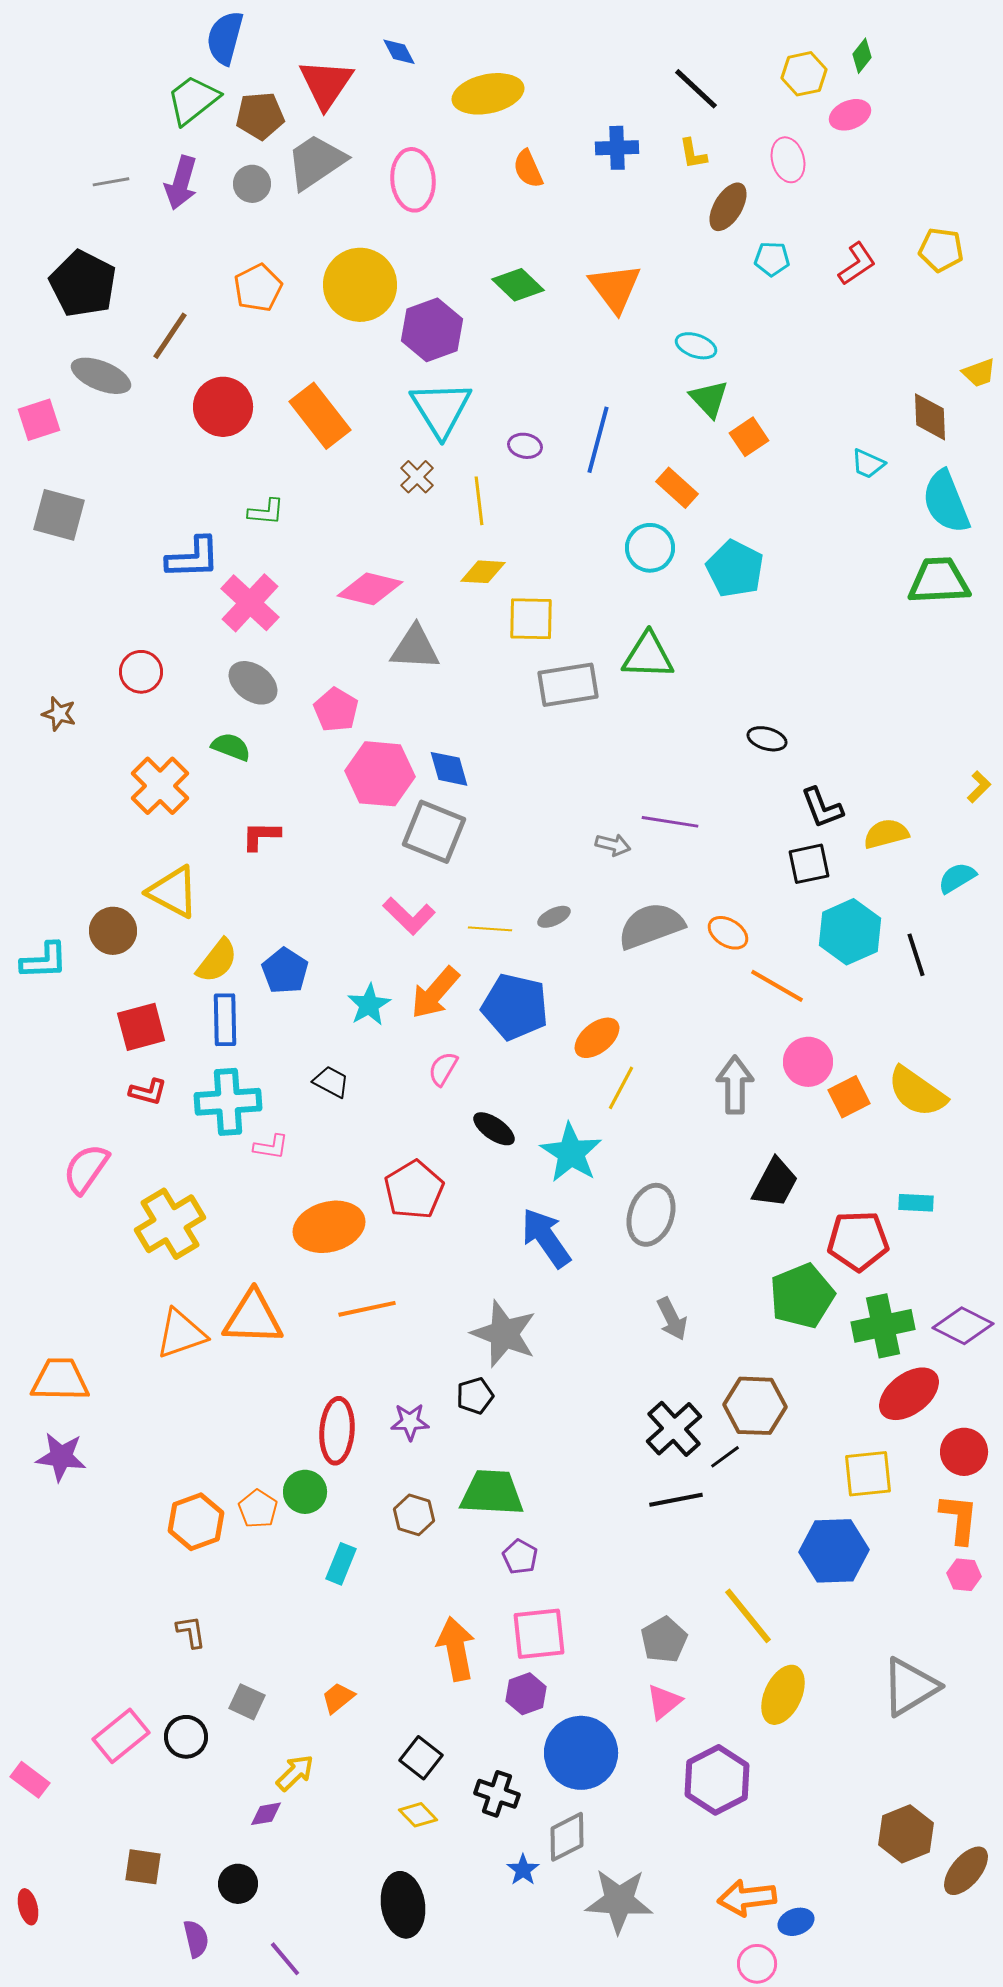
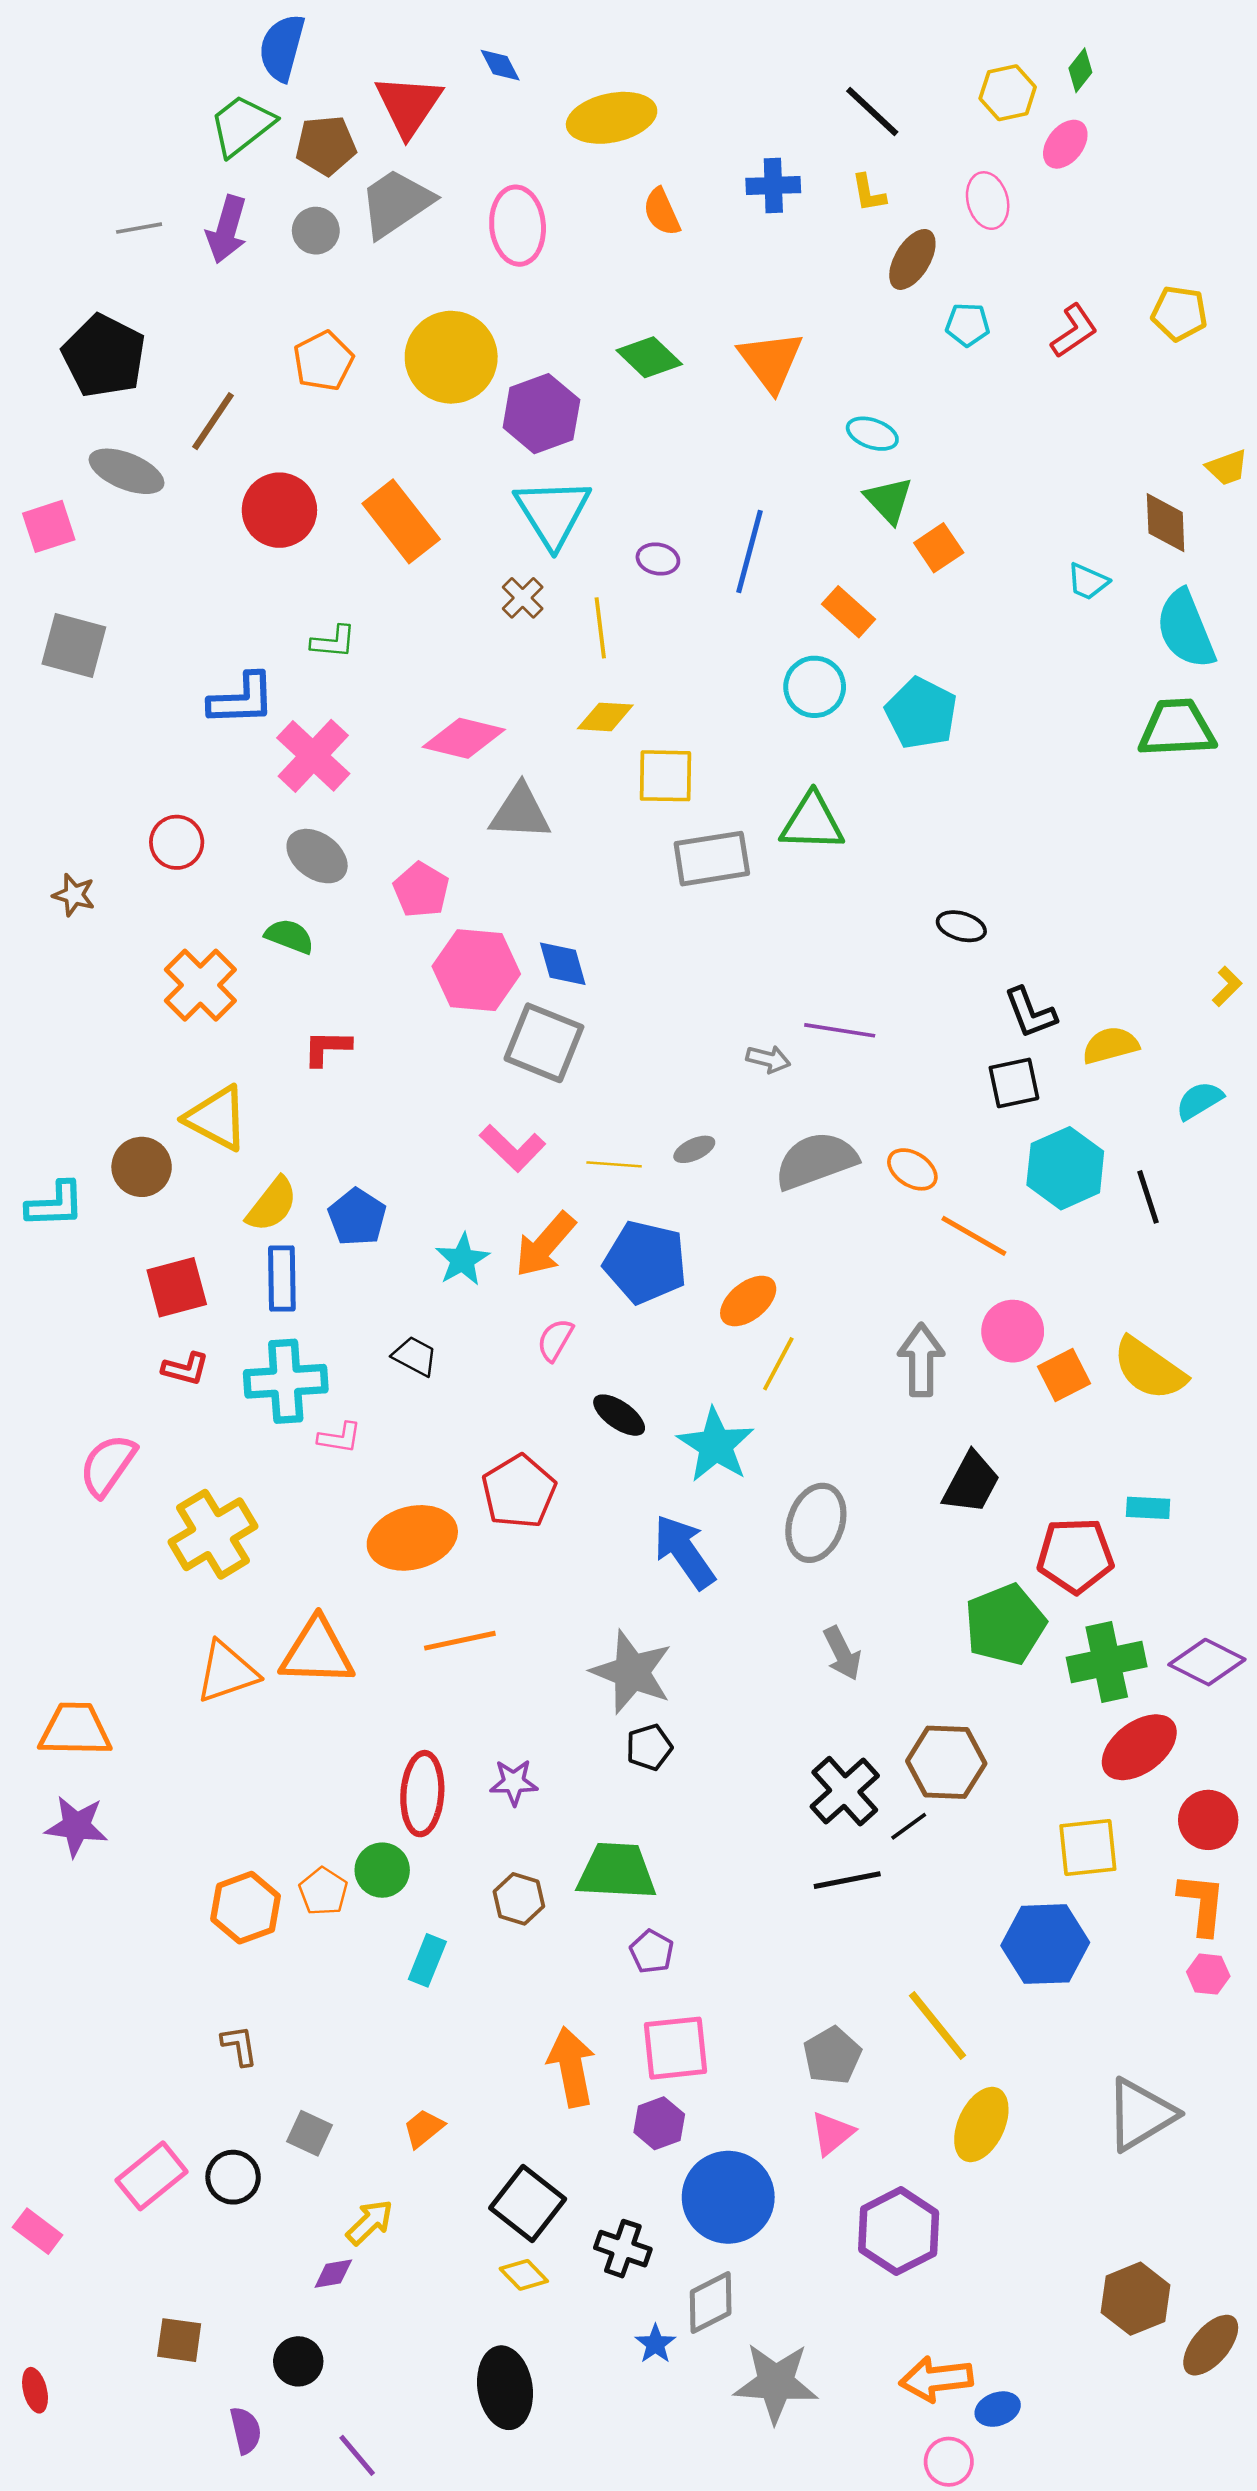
pink ellipse: (850, 115) -> (1065, 144), turned -30
black pentagon: (475, 1396) -> (649, 1747), moved
black square: (421, 1758) -> (528, 2203), size x1.4

